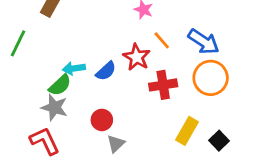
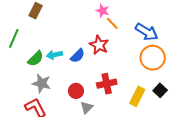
orange line: (162, 40) -> (112, 23), moved
green semicircle: (60, 85) -> (36, 59), moved
red cross: (163, 85) -> (107, 84), moved
black square: (219, 141) -> (160, 90), moved

